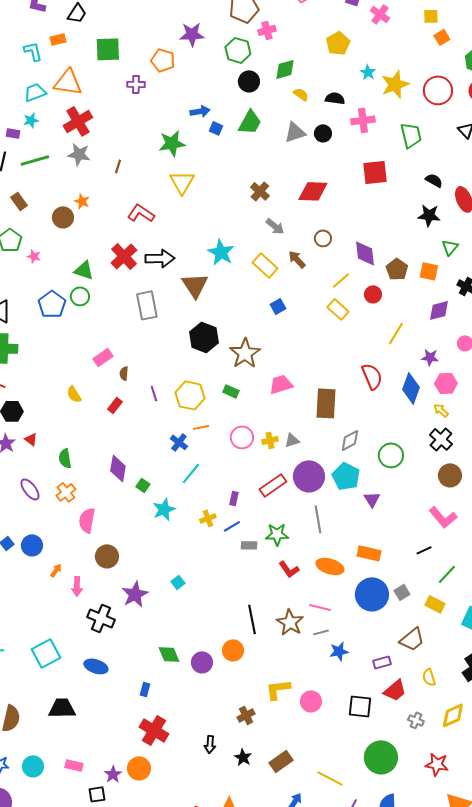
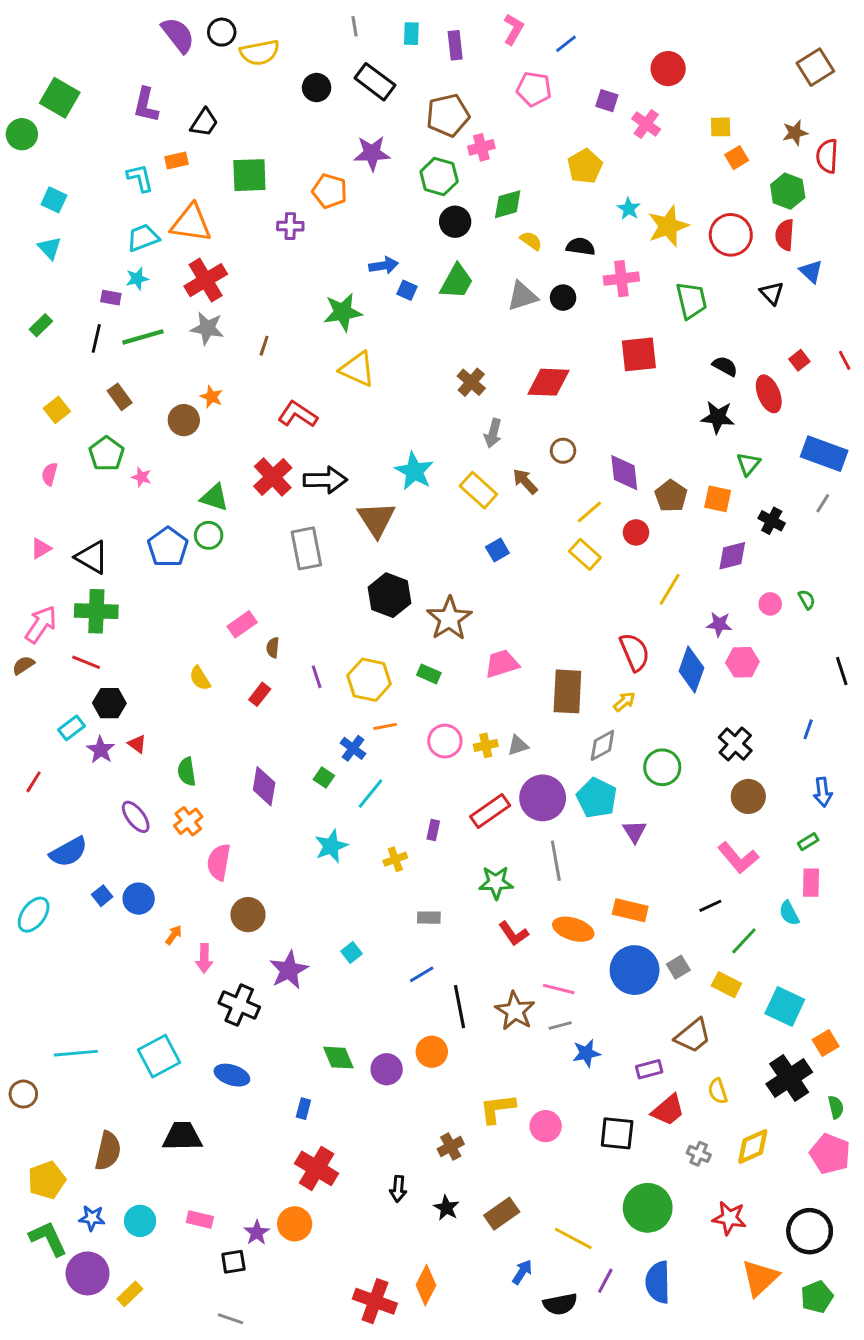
yellow triangle: (182, 182) -> (357, 369), turned -36
gray arrow: (275, 226) -> (493, 433), turned 66
yellow arrow: (441, 410) -> (624, 702), moved, turned 98
green square: (143, 485) -> (324, 777), moved
blue line: (232, 526) -> (422, 974), moved
gray rectangle: (249, 545) -> (429, 918), moved

